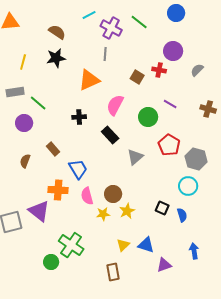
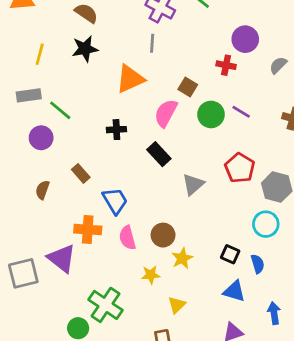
brown square: (137, 77) -> (188, 87), moved
green circle: (148, 117) -> (211, 114), moved
yellow star: (103, 214) -> (151, 275), moved
blue triangle: (146, 245) -> (234, 291), moved

